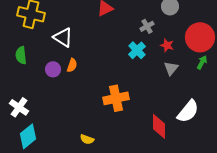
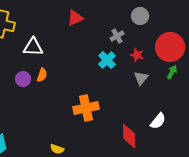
white triangle: (63, 37) -> (33, 47), turned -30
white semicircle: (188, 111) -> (158, 121), size x0.7

